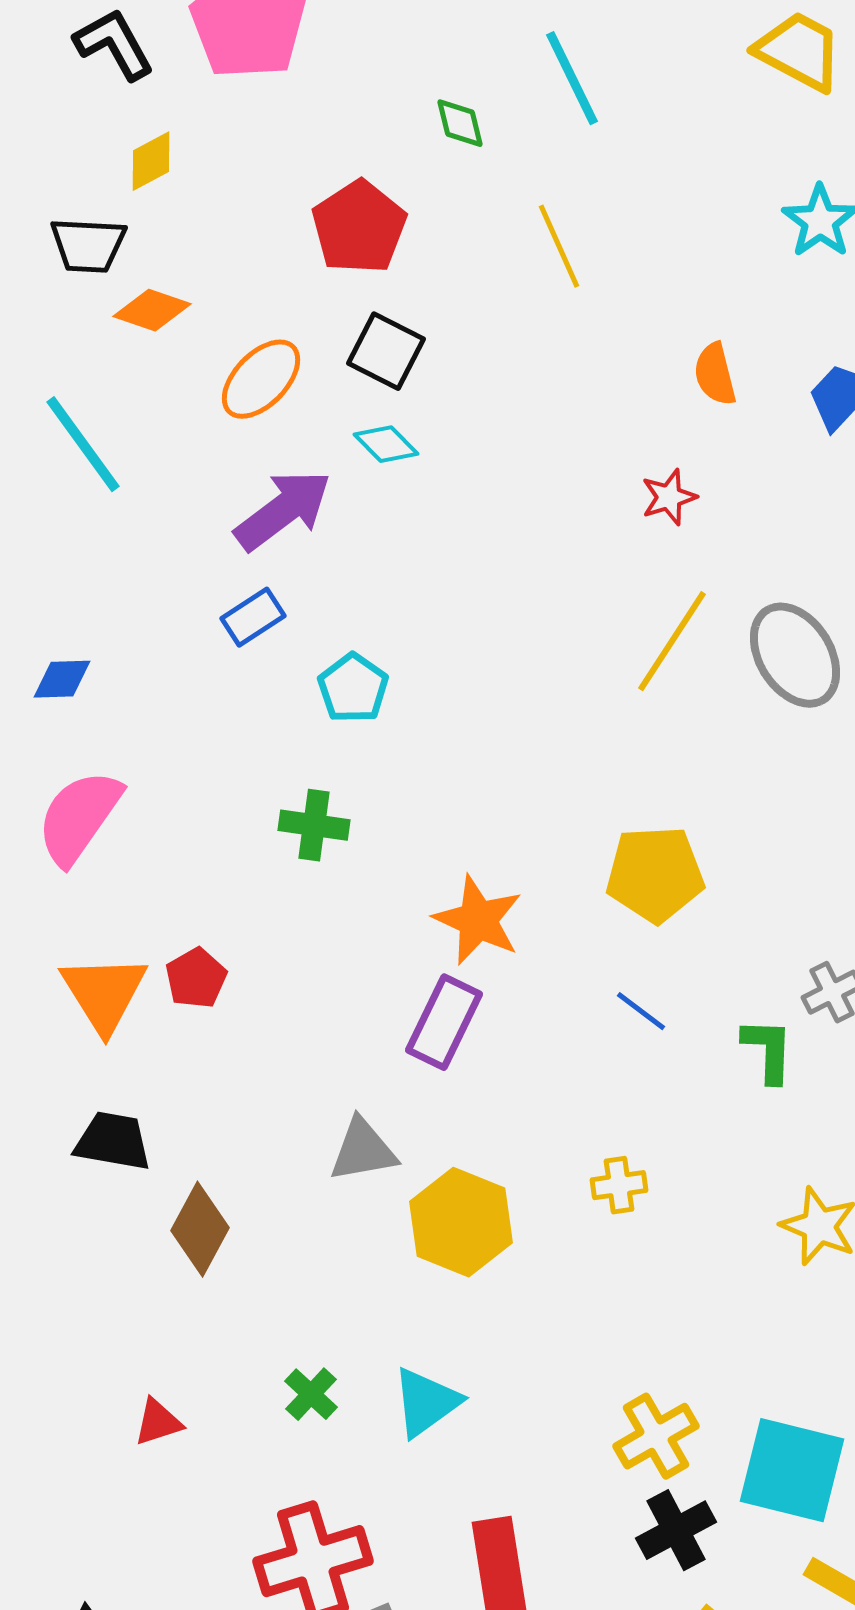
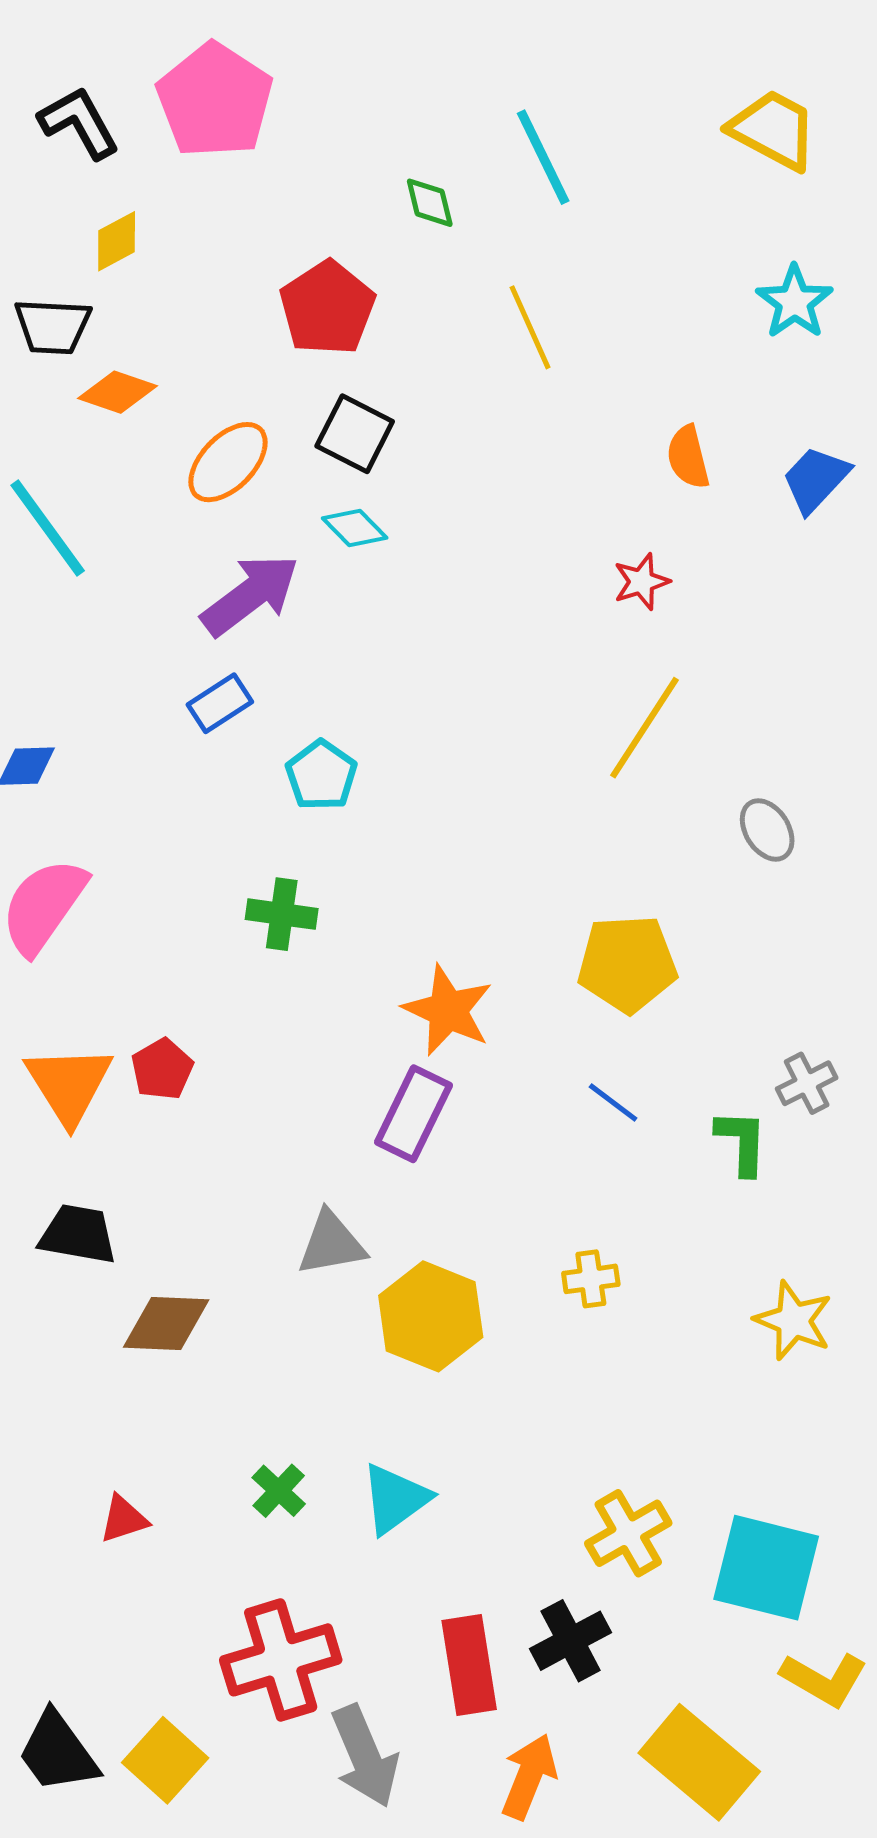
gray ellipse: (795, 655) -> (767, 830), moved, size x0.6
brown diamond: (200, 1229) -> (166, 1323), turned 64
black cross: (676, 1530) -> (571, 1641), moved

